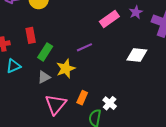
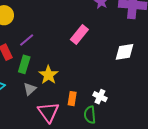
pink rectangle: (109, 19) -> (79, 34), moved
purple line: (84, 47) -> (27, 40), moved
white diamond: (137, 55) -> (124, 52), moved

